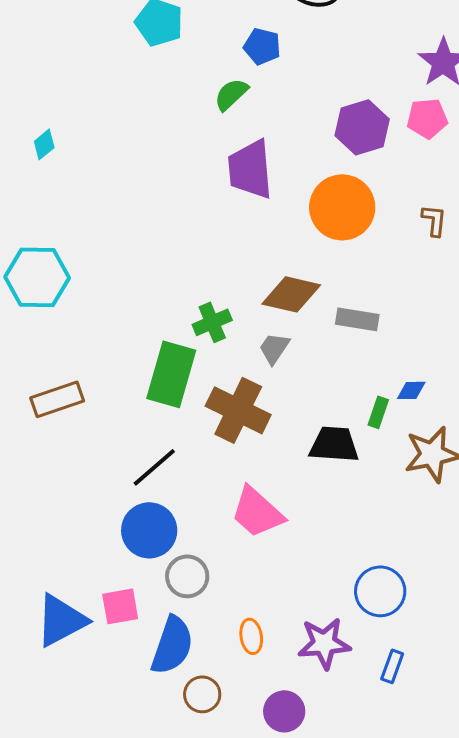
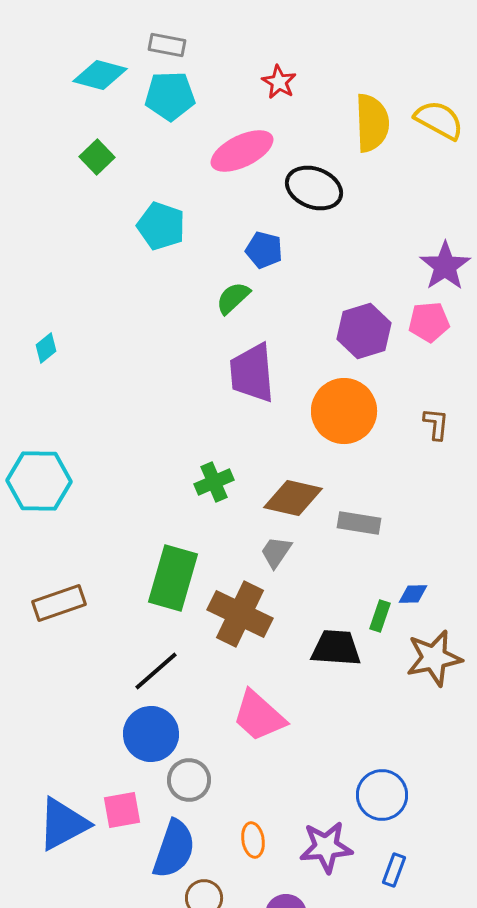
green cross: (212, 322) -> (214, 482), moved

